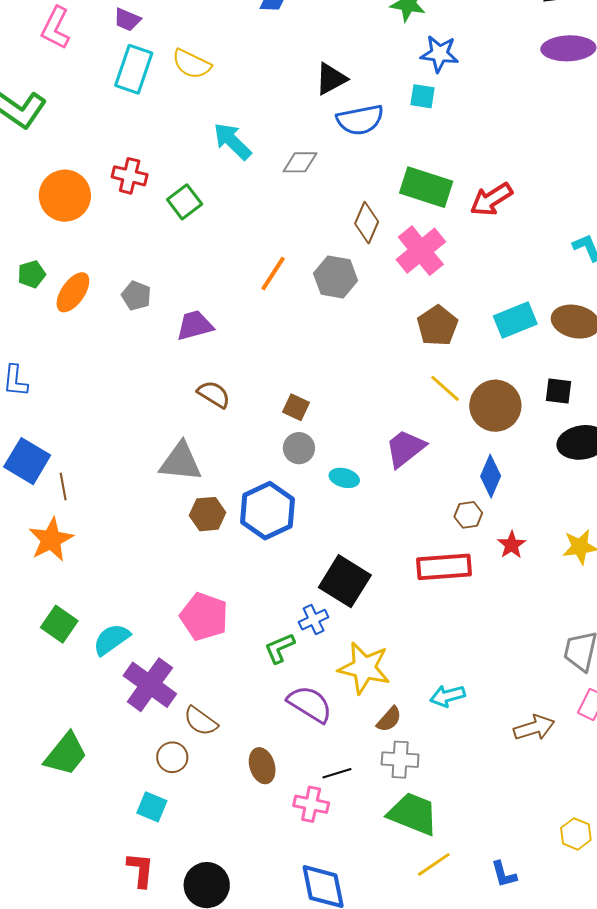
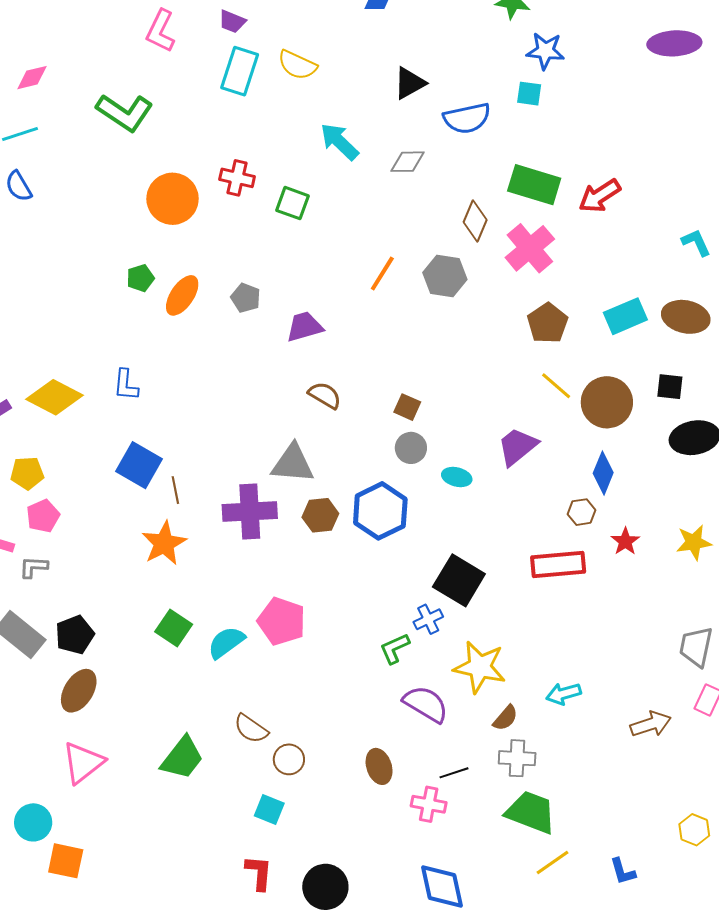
black triangle: (331, 79) -> (410, 83), moved
green square: (185, 202) -> (293, 203), turned -32
pink pentagon: (204, 617) -> (282, 621), moved
purple cross: (150, 685) -> (250, 512), moved, turned -38
brown semicircle: (201, 721) -> (251, 729), moved

